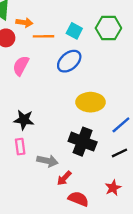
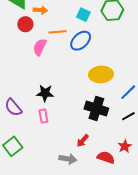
orange line: (44, 36) -> (58, 32), moved
gray arrow: (48, 161) -> (68, 159), moved
red semicircle: (78, 199) -> (106, 157), moved

